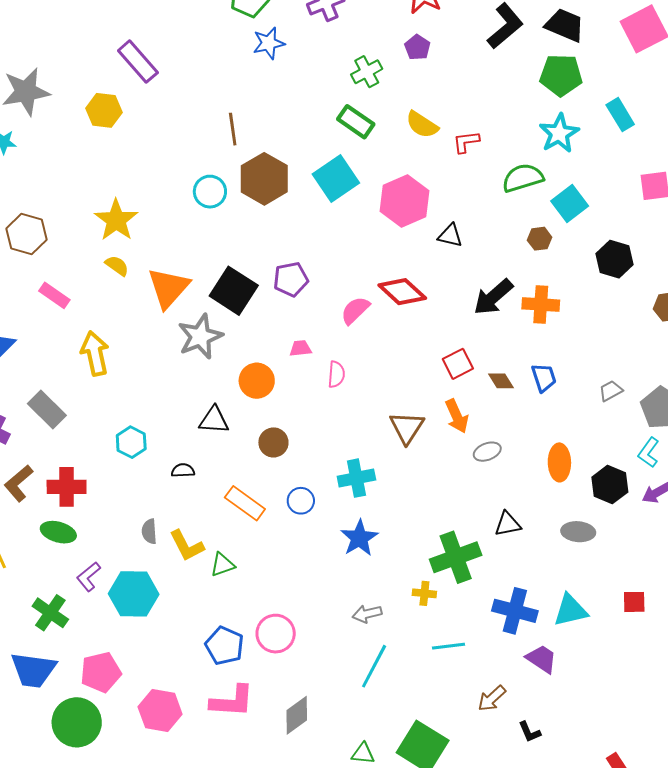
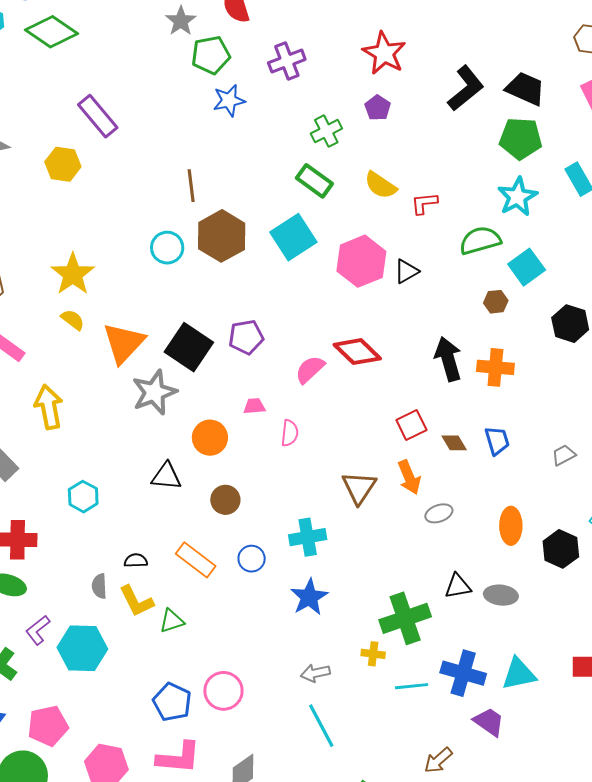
black triangle: (450, 236) -> (406, 271), moved, turned -44
black arrow: (493, 297) -> (448, 359), turned 114
black semicircle: (183, 470) -> (136, 561), moved
gray ellipse: (578, 532) -> (501, 595), moved
cyan line: (448, 646) -> (412, 686), moved
cyan line: (374, 666) -> (321, 726), turned -57

